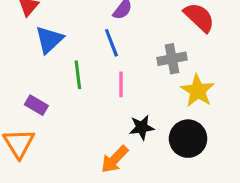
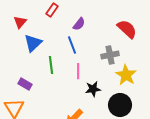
black star: (142, 127) -> (93, 89), moved

